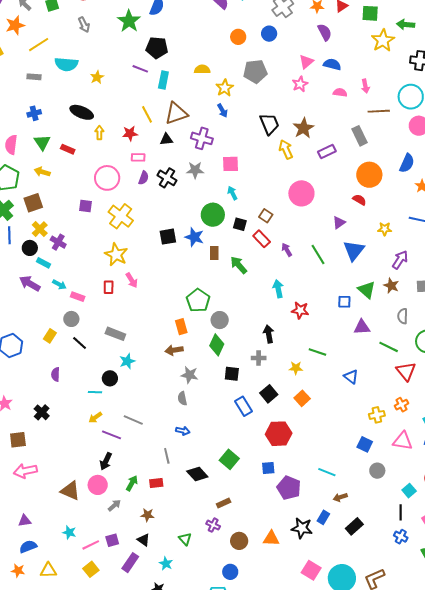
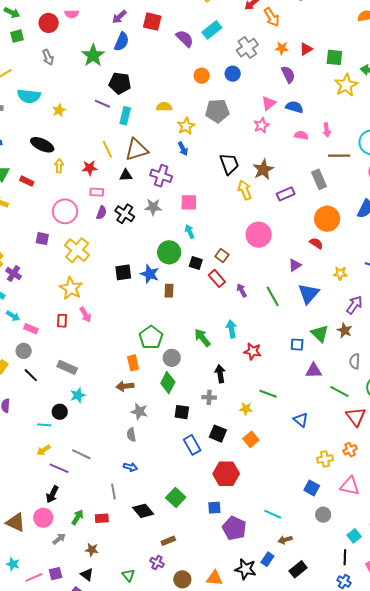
green arrow: (239, 265) -> (202, 338), moved
black square: (269, 394) -> (218, 434), turned -30

